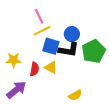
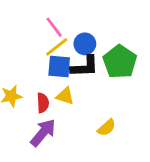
pink line: (39, 16) -> (54, 27), moved
yellow line: (42, 31) -> (57, 47), moved
purple arrow: (16, 90) -> (43, 133), moved

